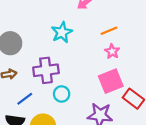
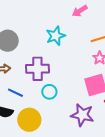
blue line: (25, 99) -> (15, 93), turned 56

